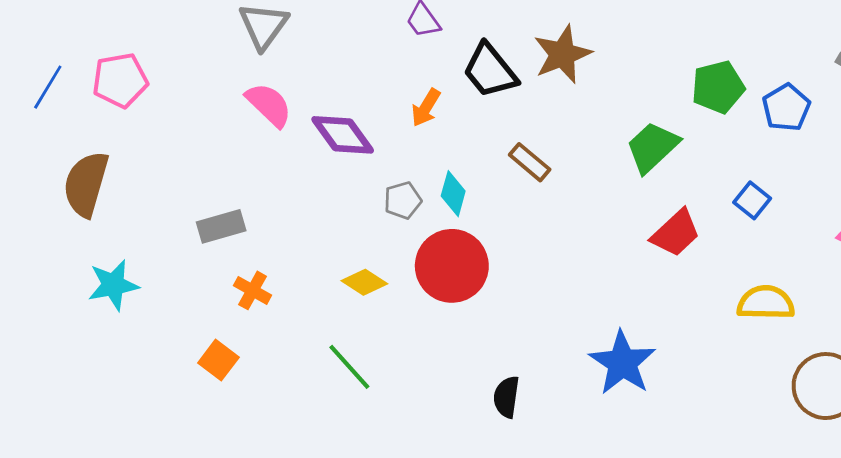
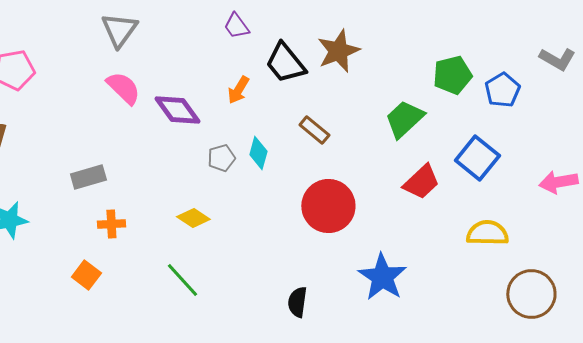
blue square: (752, 200) -> (477, 158), size x1.6
red circle: (452, 266) -> (328, 206), moved
orange cross: (253, 290) -> (111, 224), turned -32

